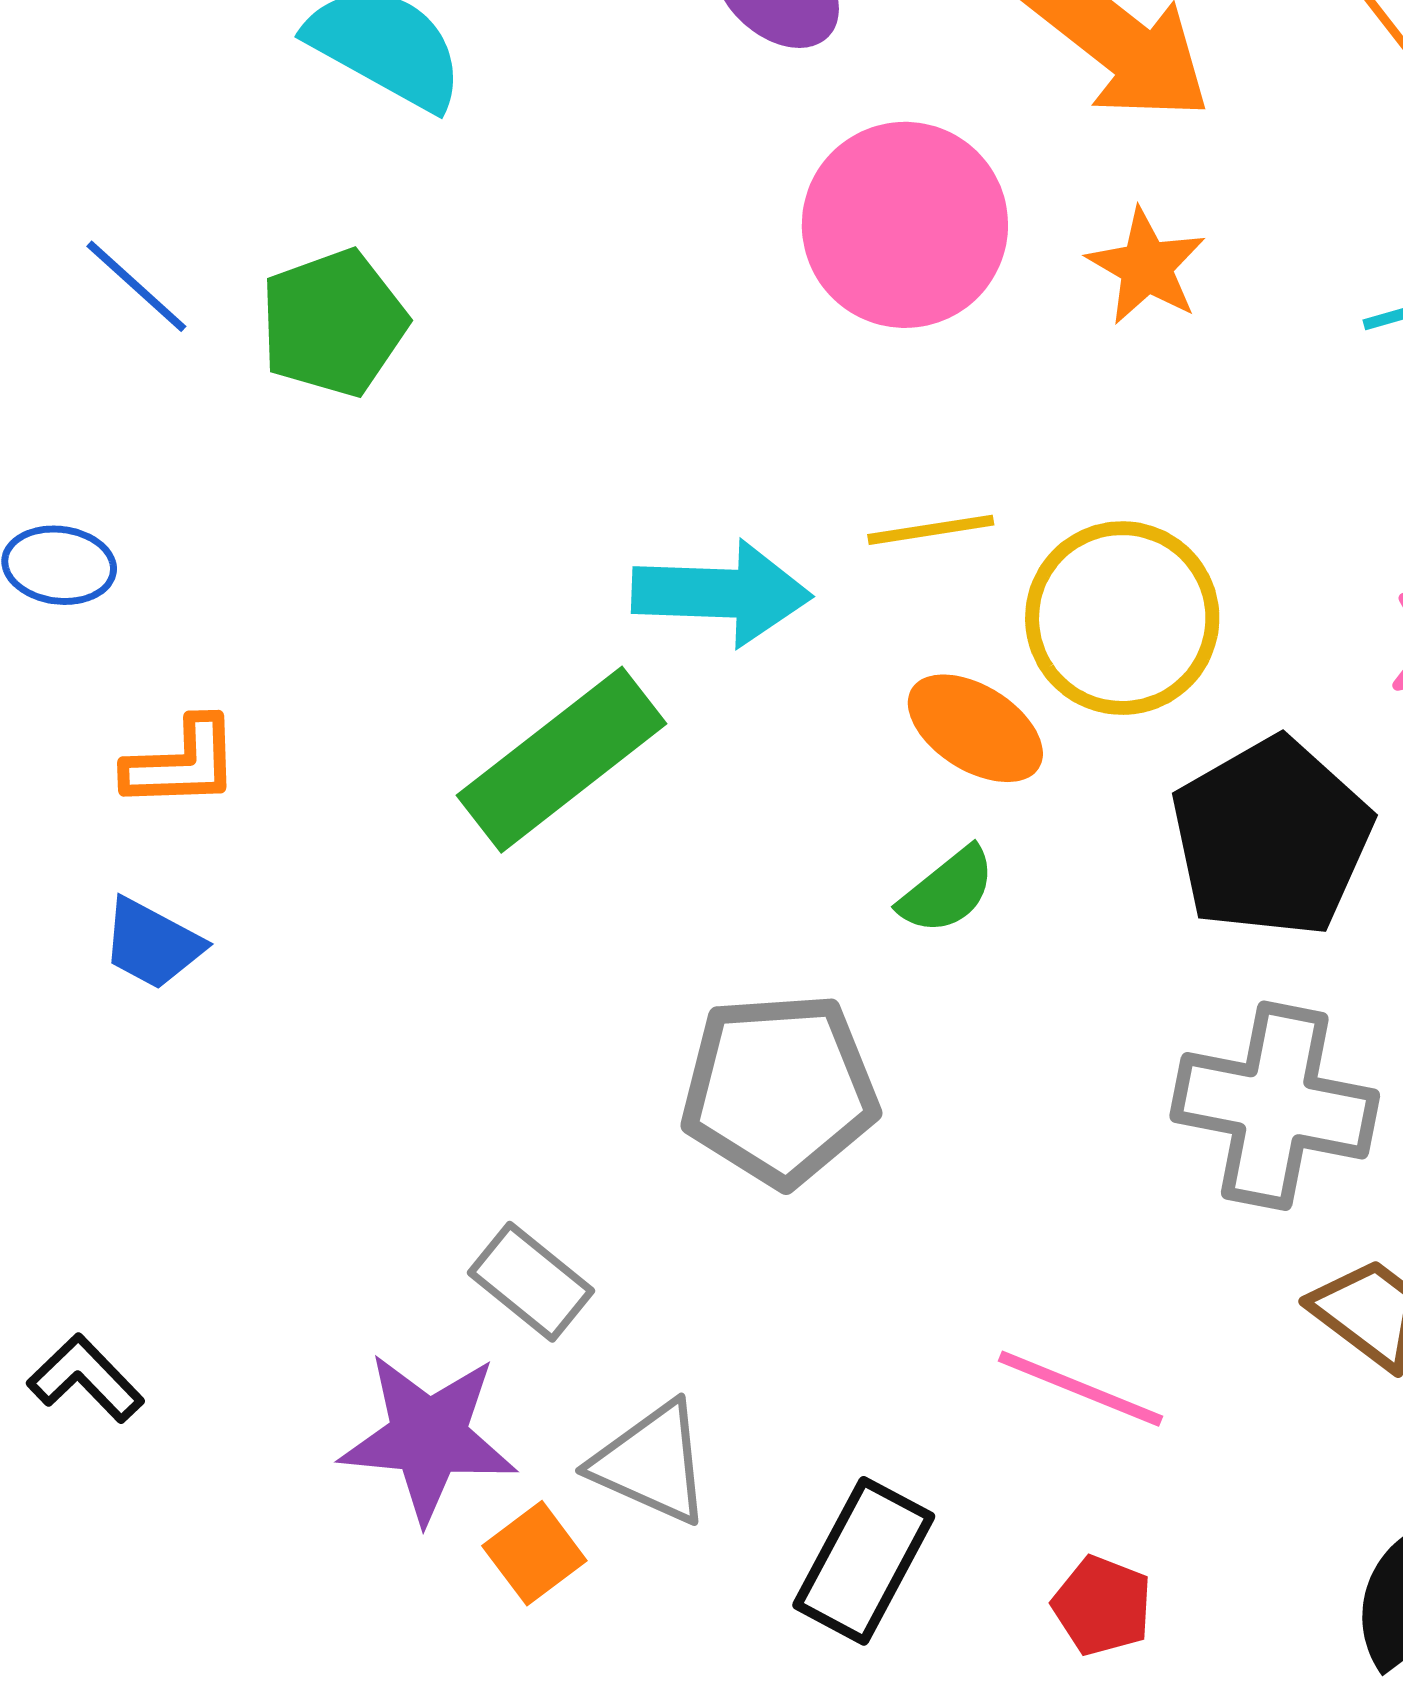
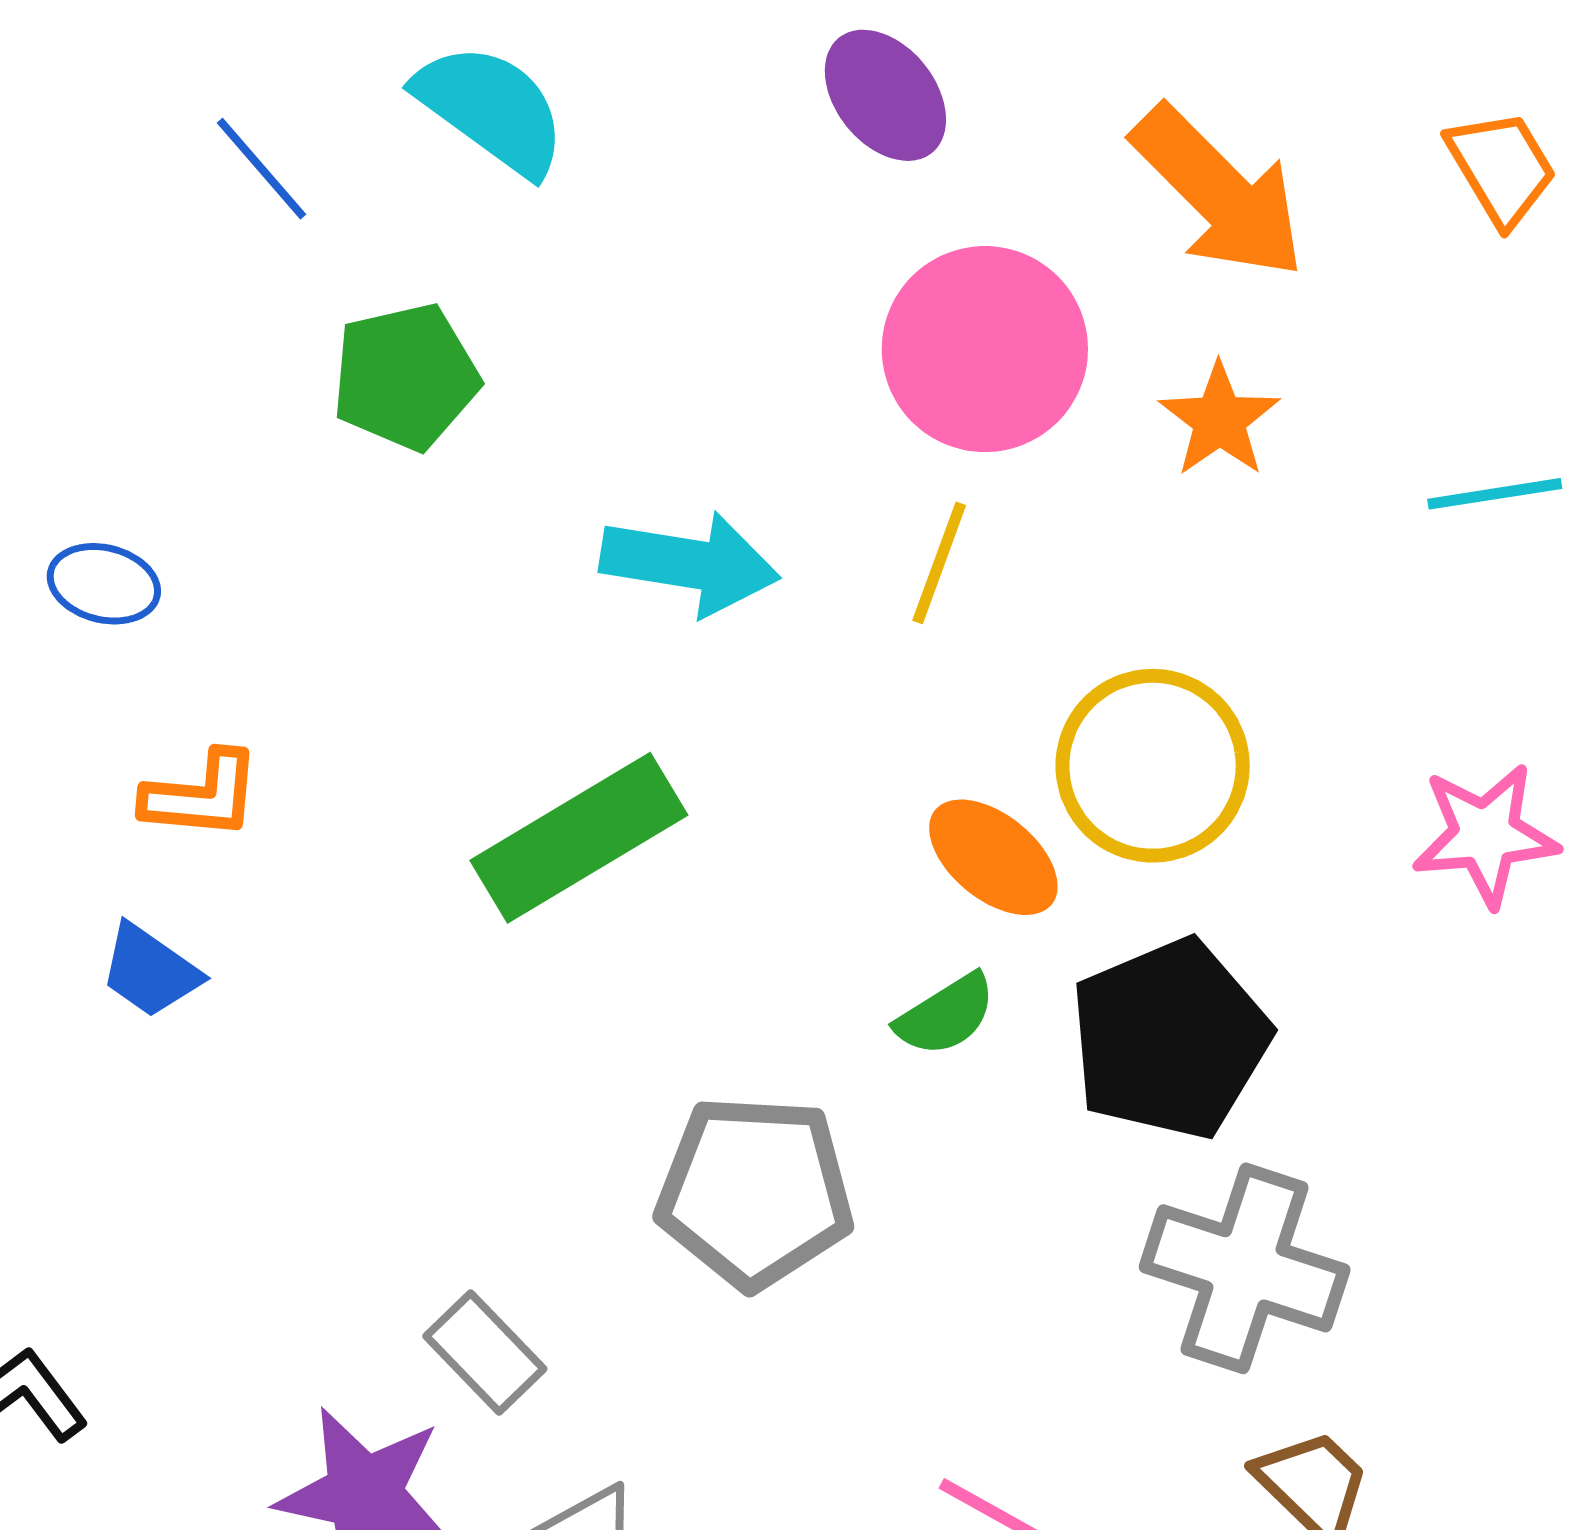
blue line: (136, 286) -> (262, 169), moved
yellow line: (931, 530) -> (939, 563), moved, turned -68
cyan arrow: (722, 593) -> (690, 563), moved
black pentagon: (1271, 837) -> (1170, 1039), moved

